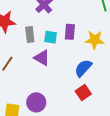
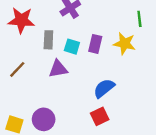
yellow star: (95, 40) -> (125, 44), moved
purple triangle: (42, 58) -> (58, 69), turned -48

